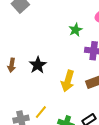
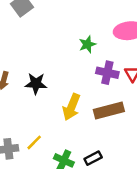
black star: (38, 65) -> (36, 84), turned 30

